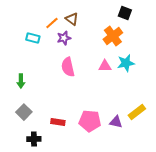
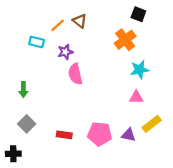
purple star: (64, 38) -> (65, 52), moved
pink triangle: (105, 66) -> (136, 97), moved
black cross: (34, 139) -> (13, 154), moved

